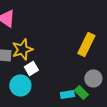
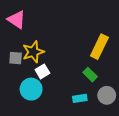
gray circle: (93, 78) -> (107, 95), moved
green rectangle: (81, 92) -> (90, 75), moved

